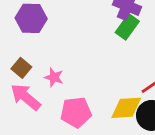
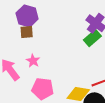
brown square: (21, 68) -> (27, 32), moved, turned 32

